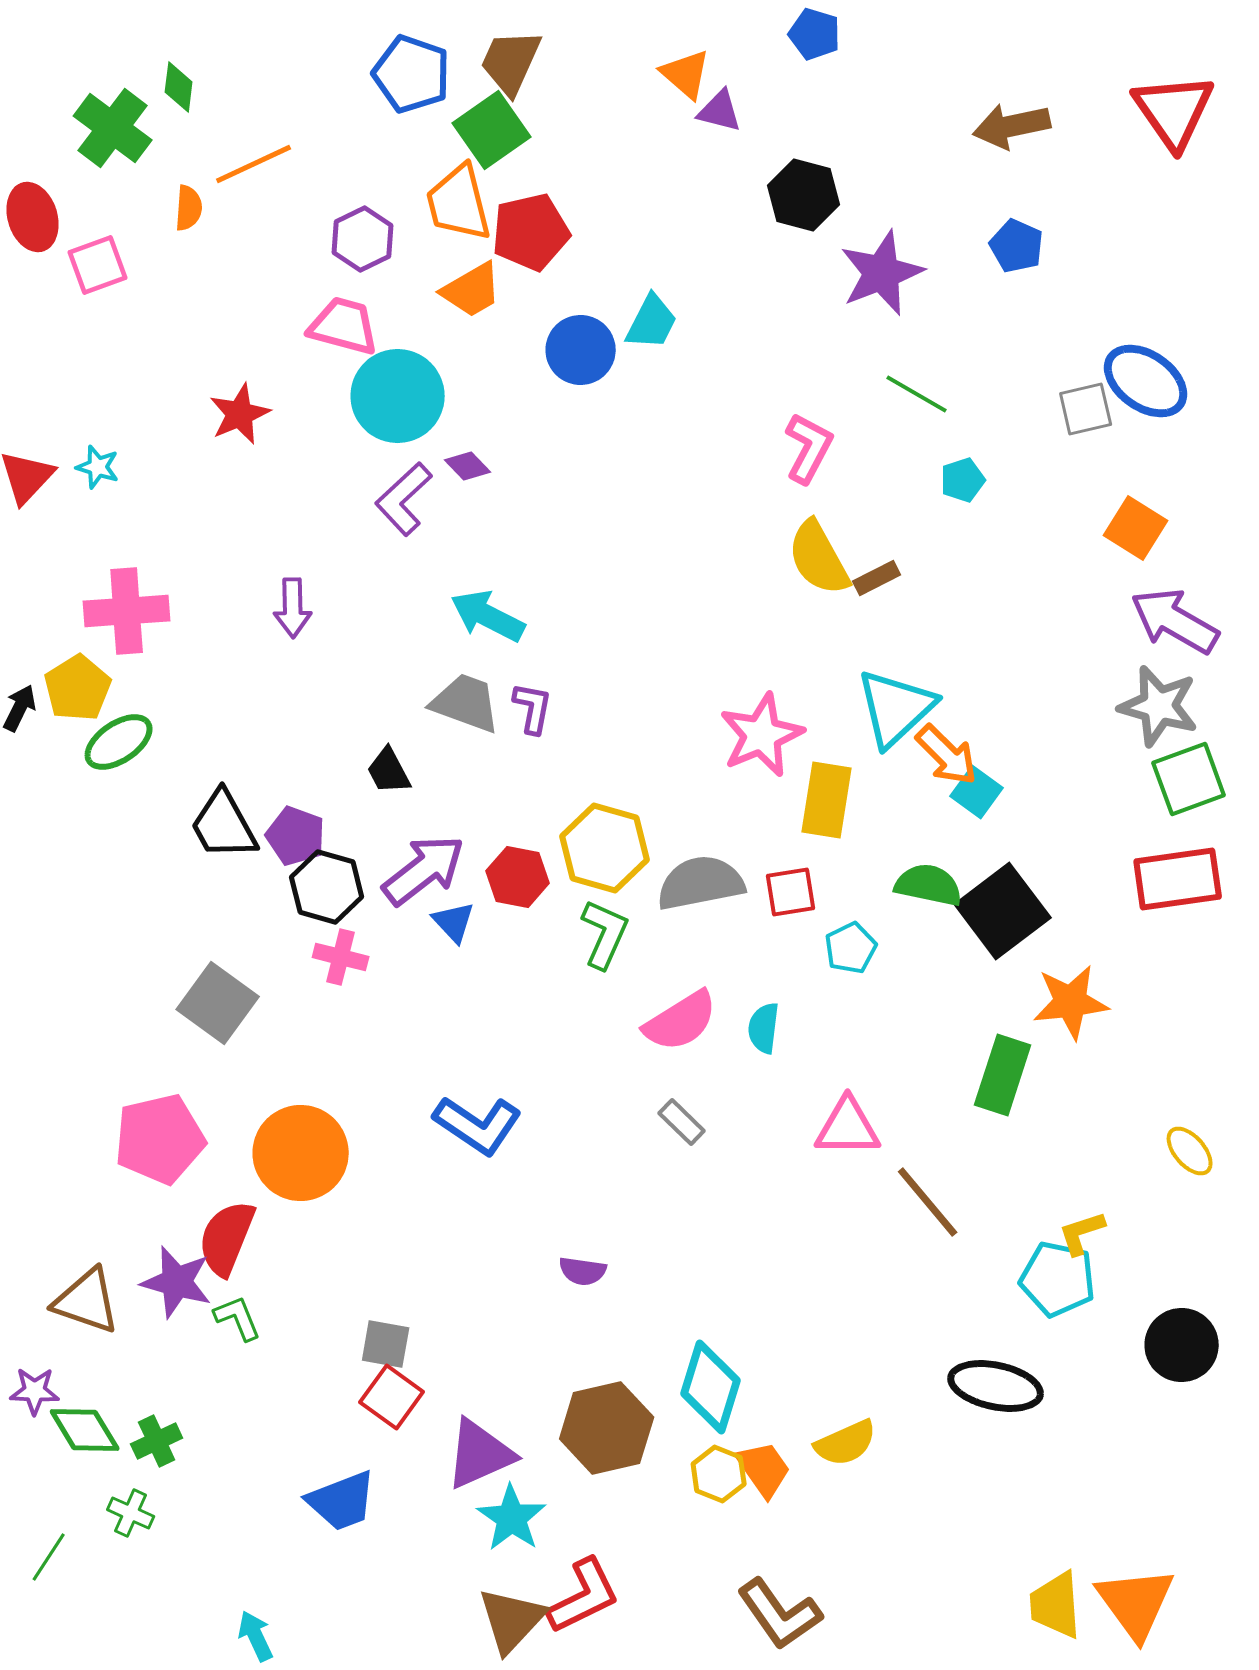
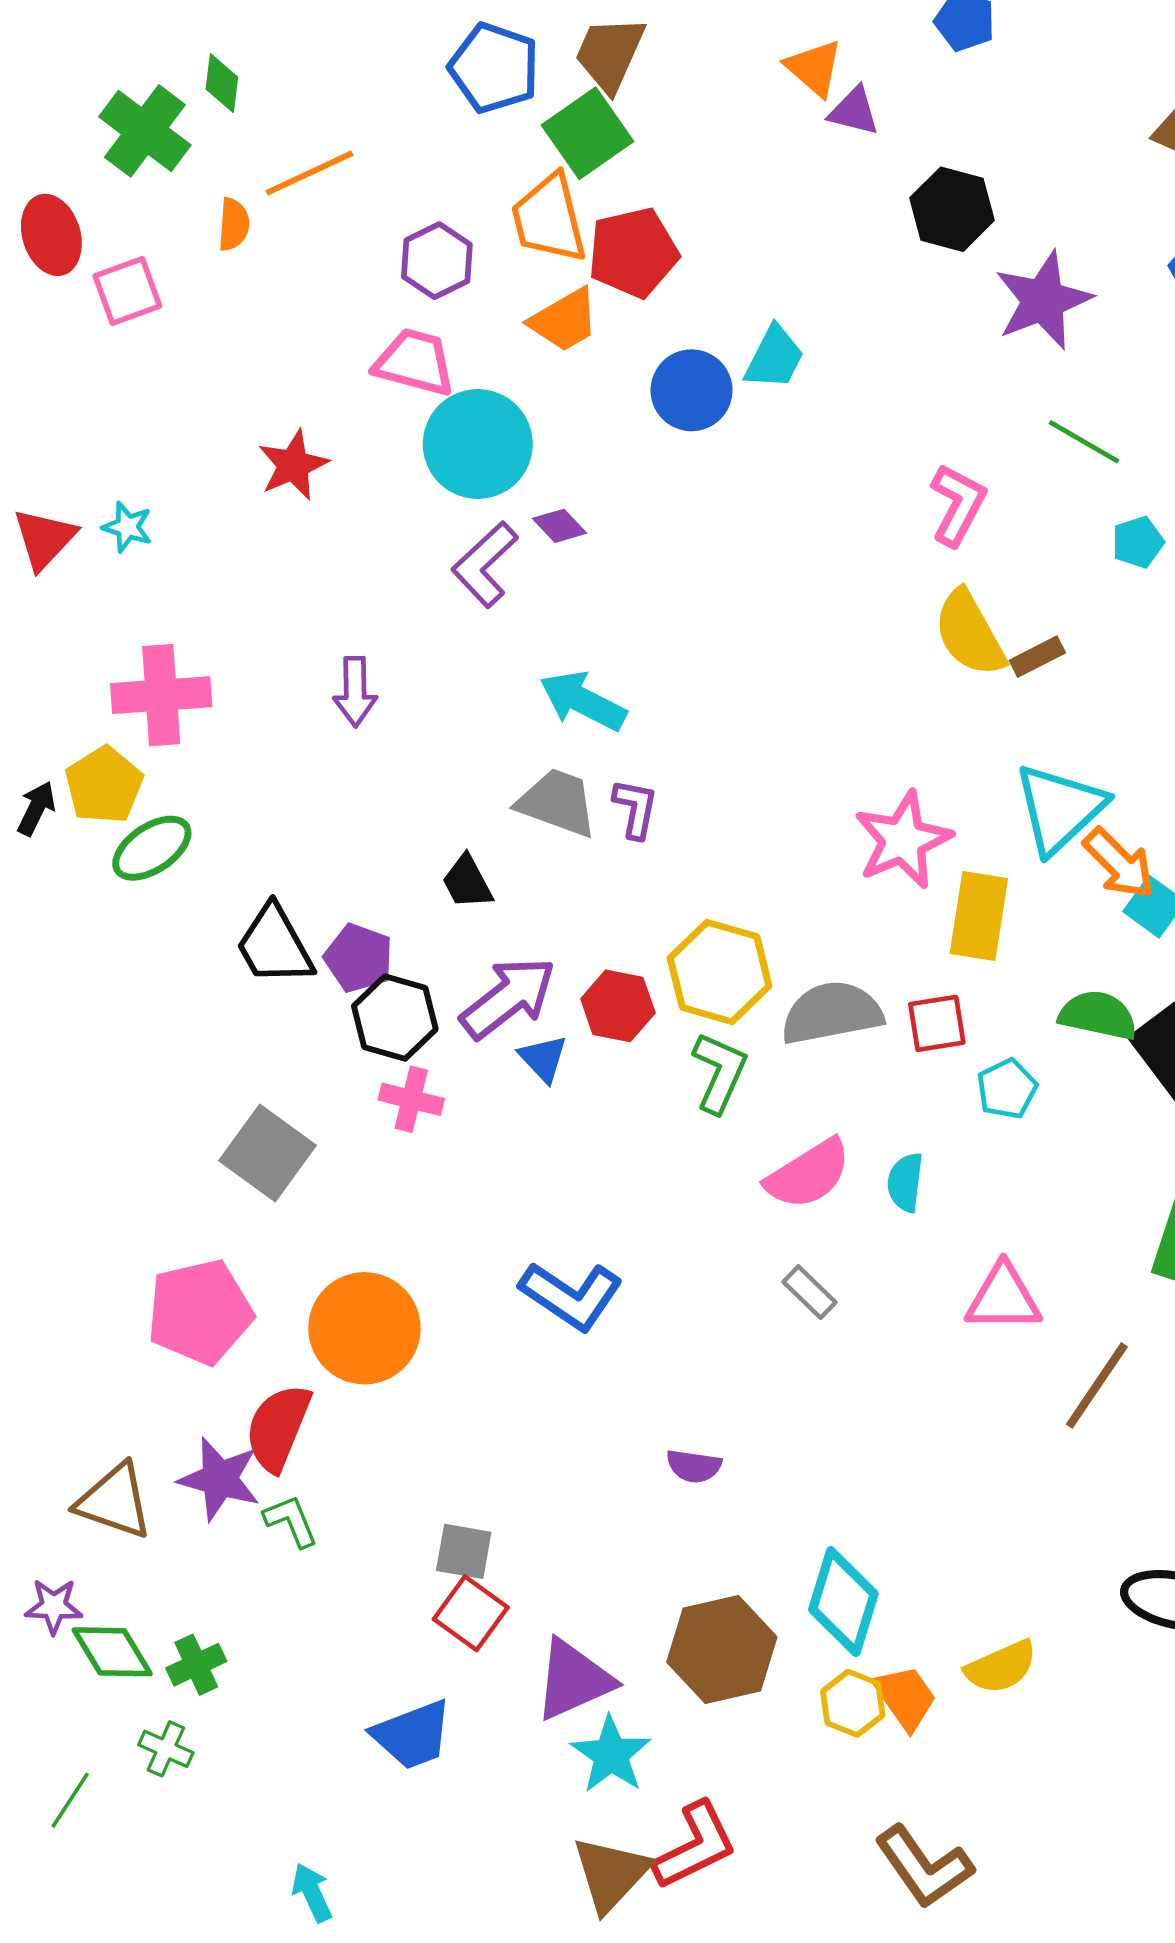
brown line: (928, 1202) -> (1097, 1386), turned 74

